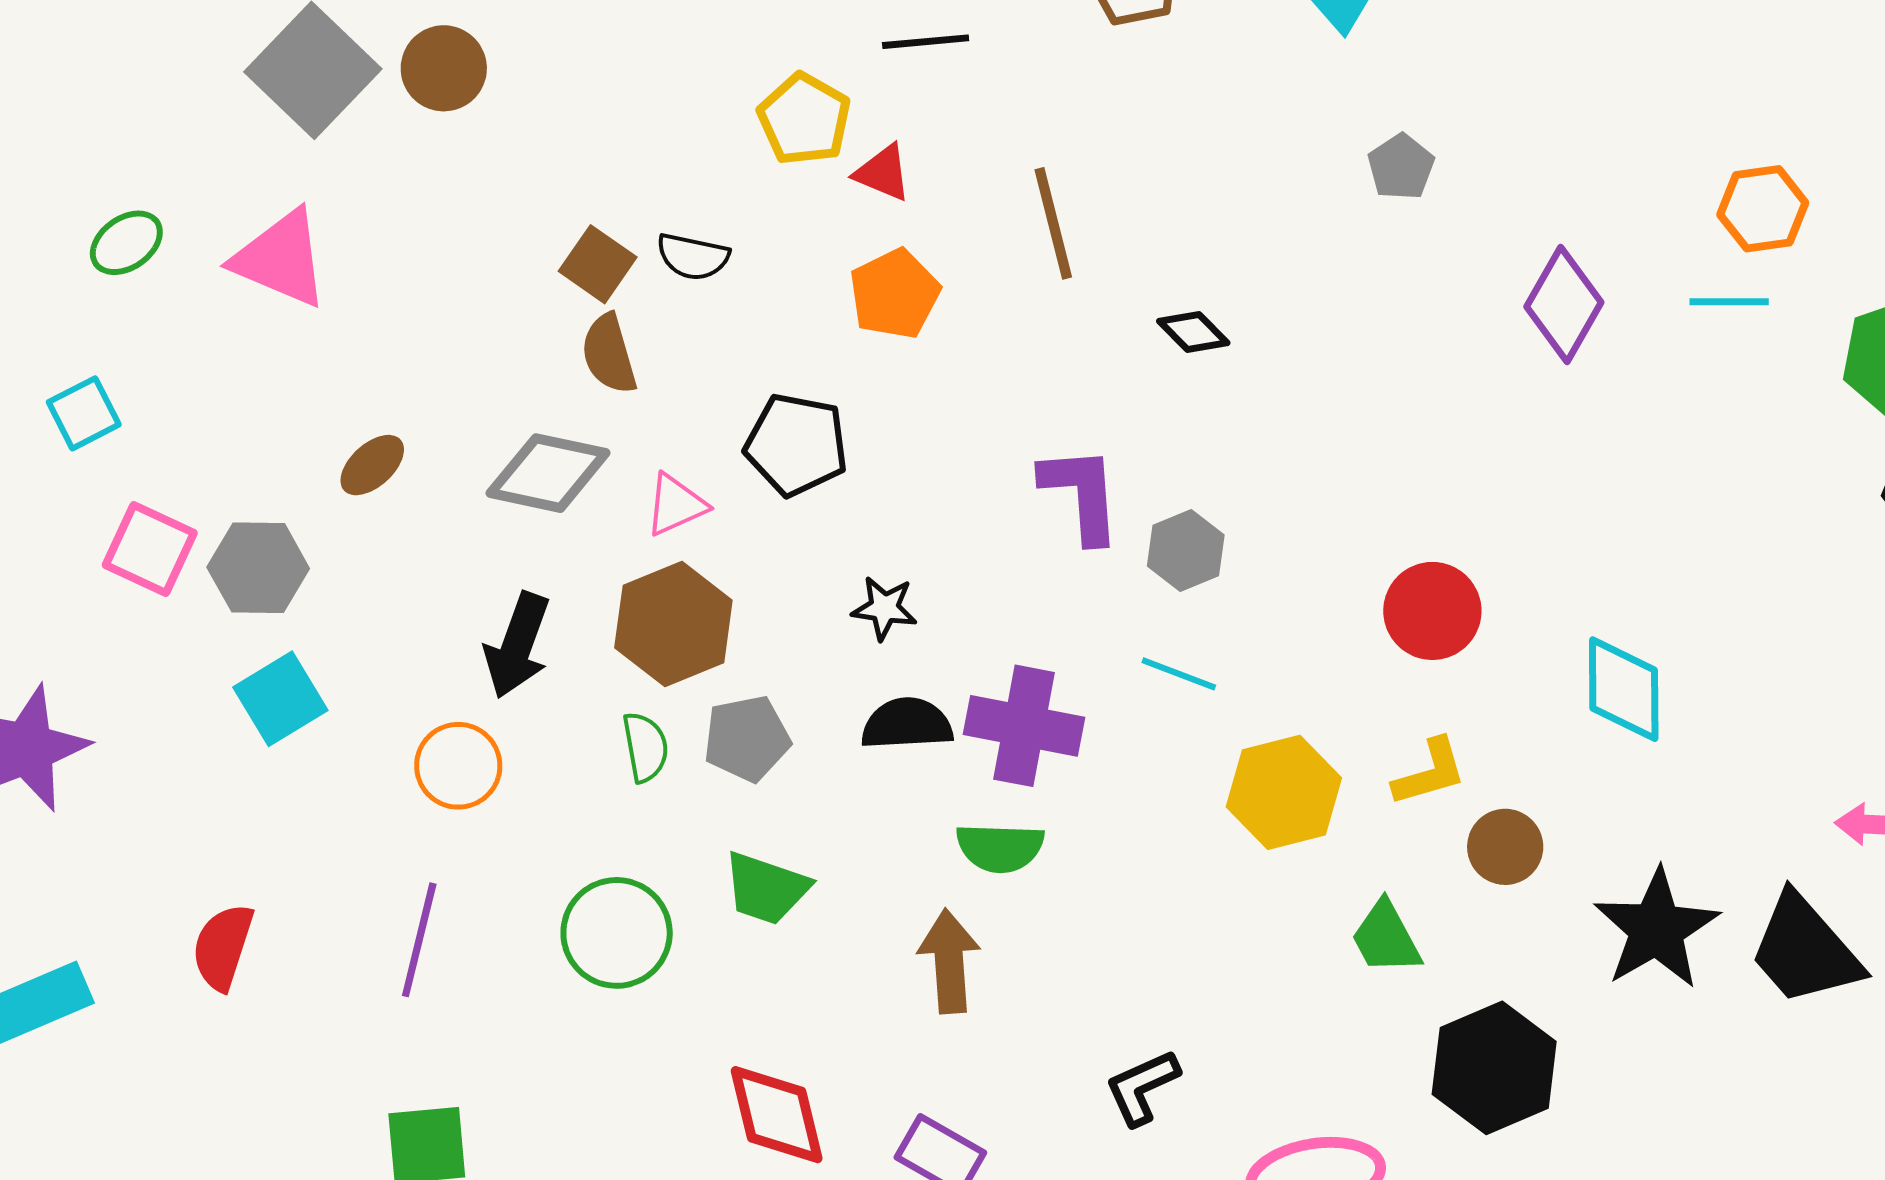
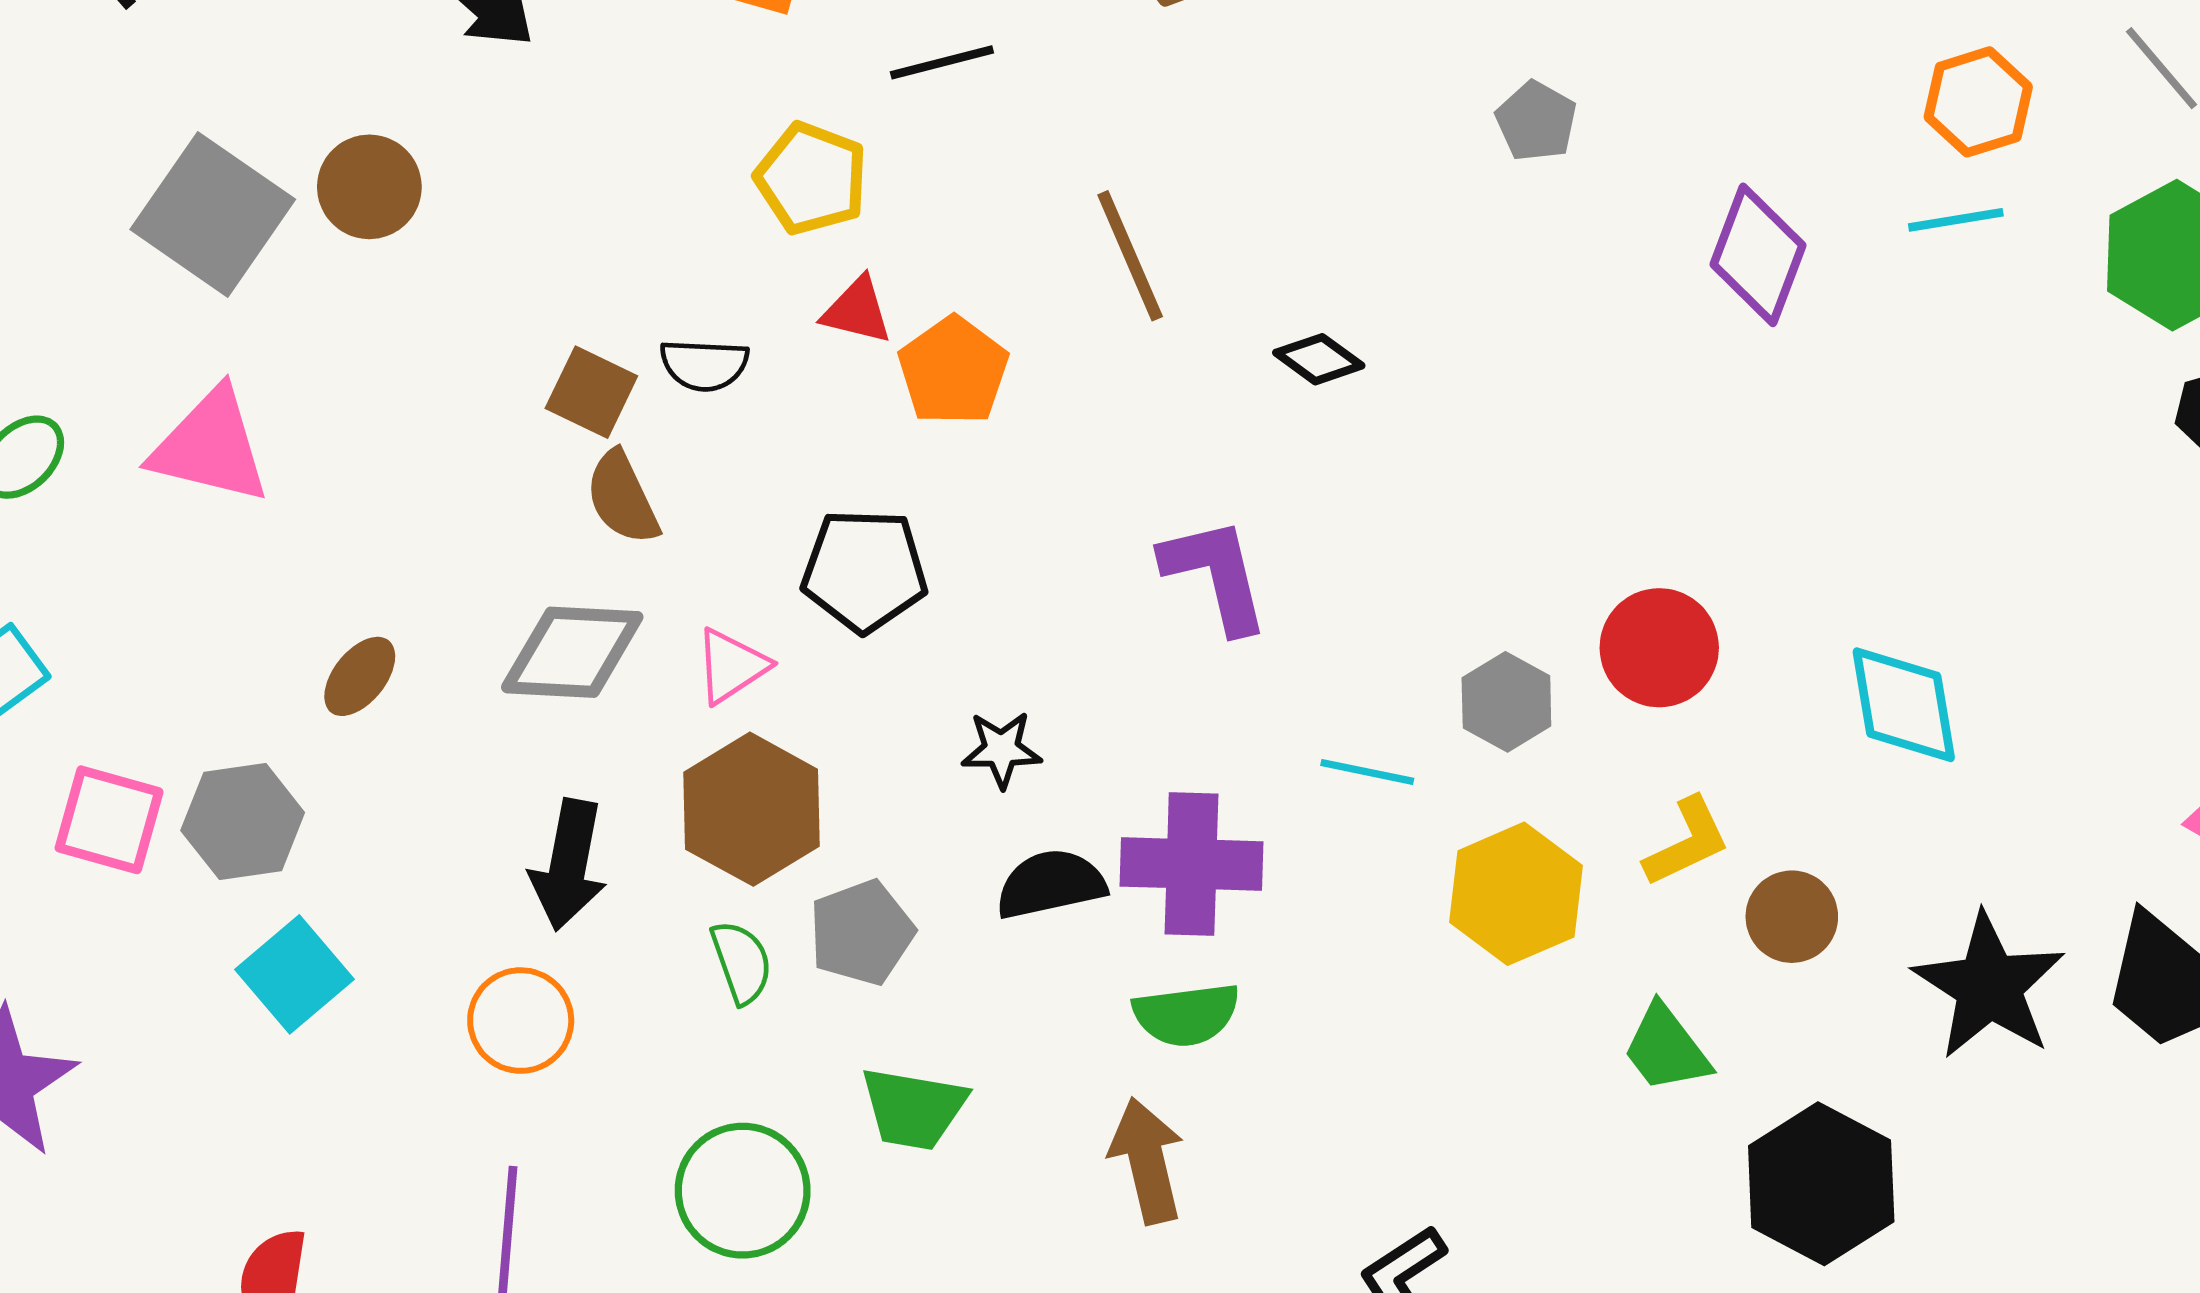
red triangle: (883, 173) -> (857, 311), moved
gray hexagon: (1186, 551) -> (1506, 702), moved

